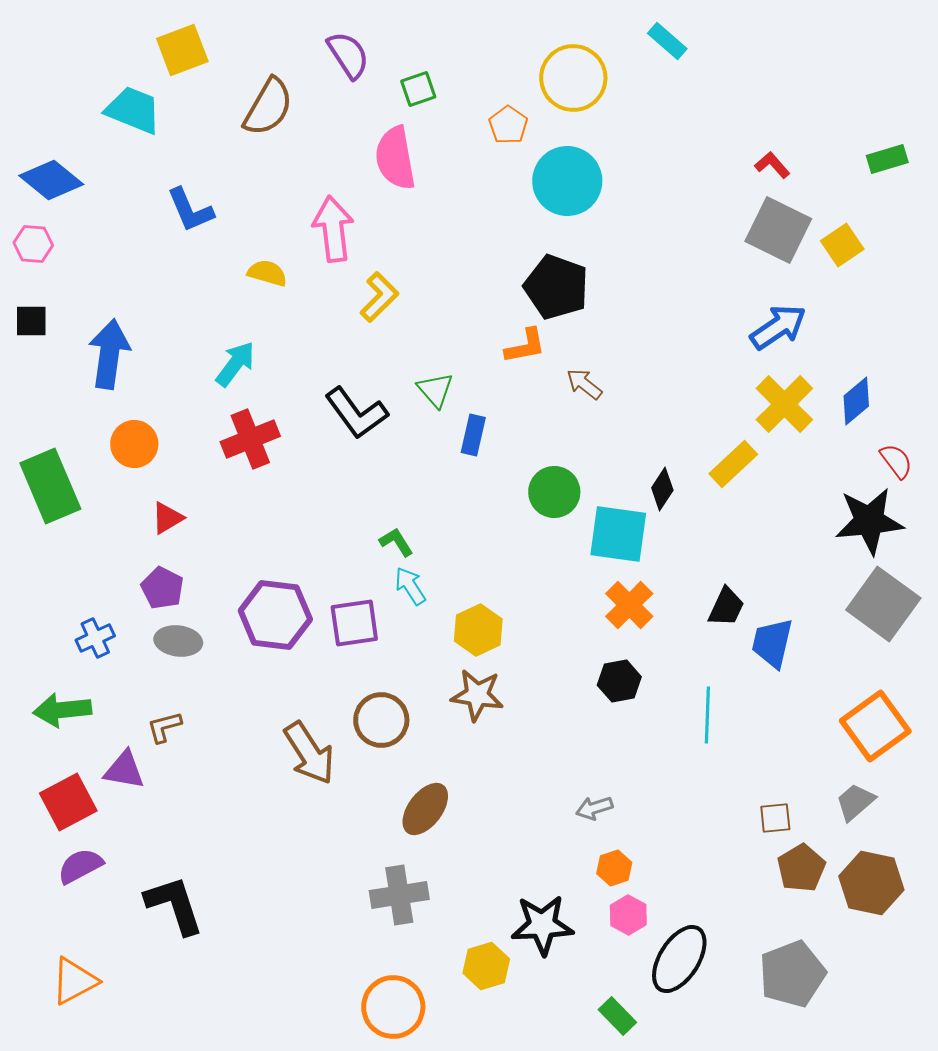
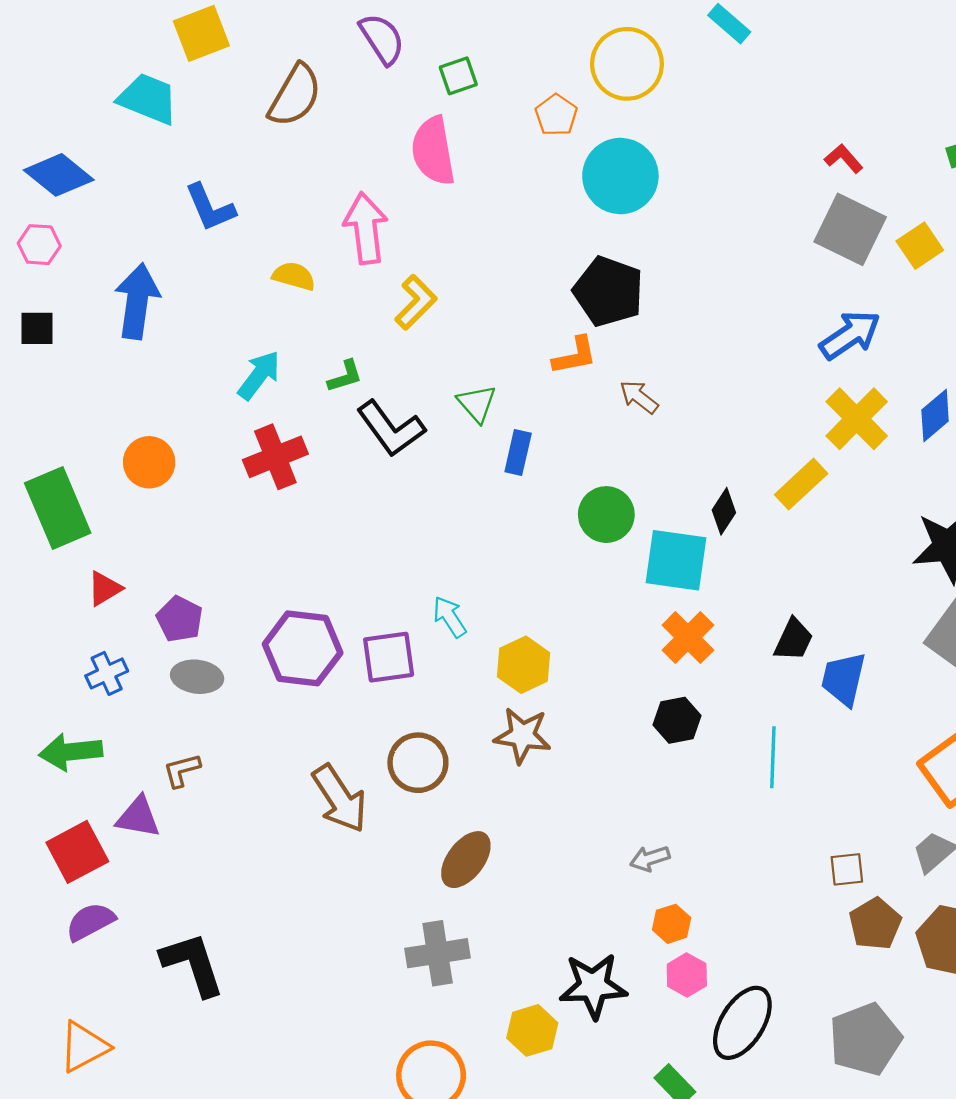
blue arrow: (109, 354) -> (137, 301), moved
red triangle: (167, 518) -> (104, 589), moved
green L-shape: (396, 542) -> (345, 376), moved, turned 105

